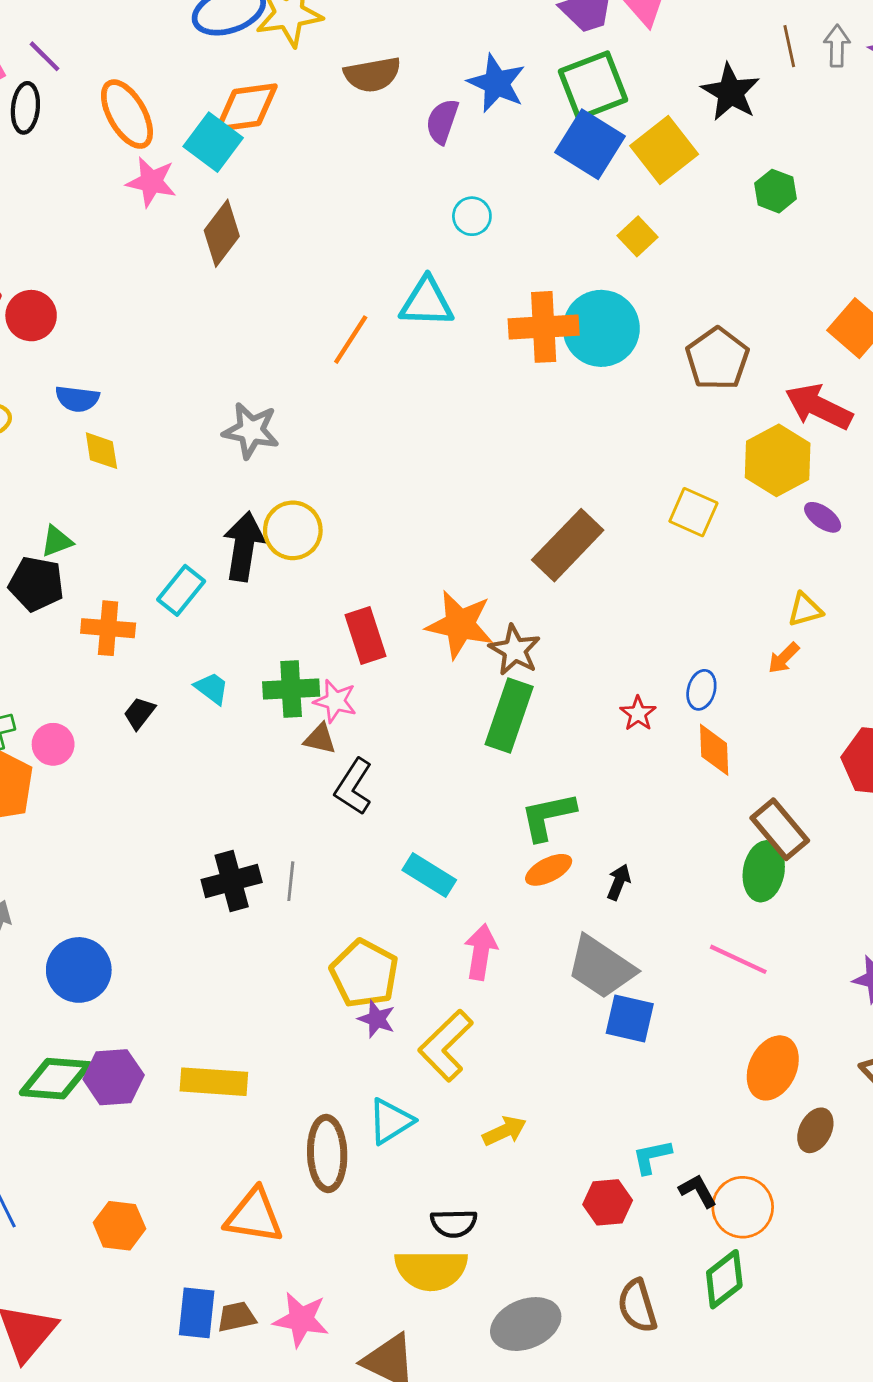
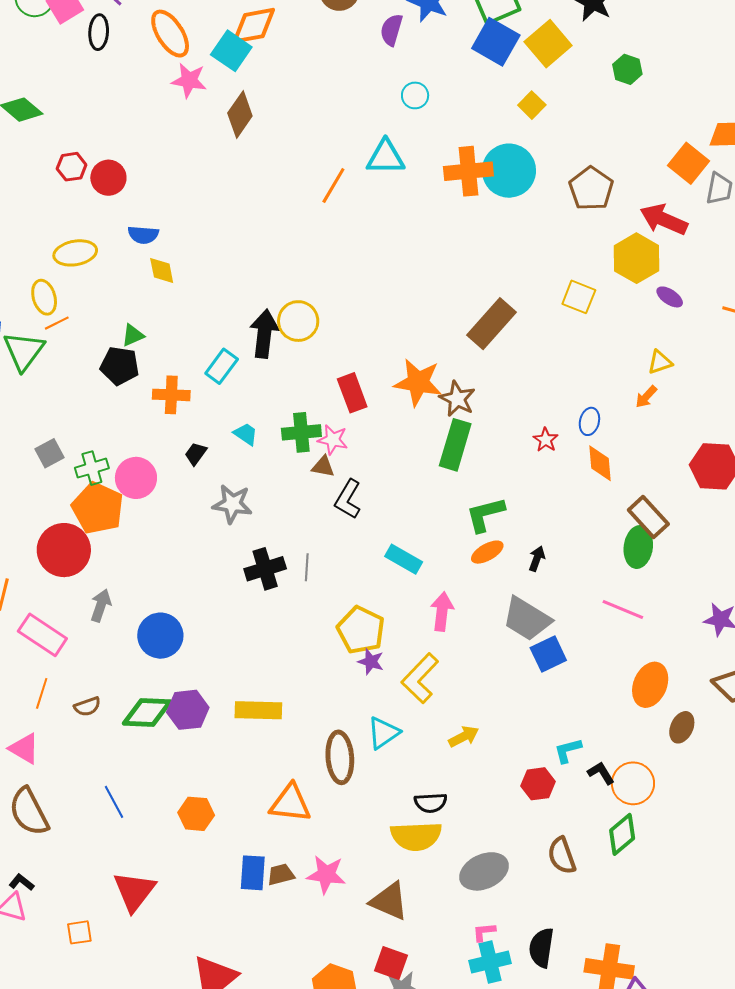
gray star: (251, 431) -> (232, 504), moved
pink circle: (53, 744) -> (136, 478), size x1.4
blue square: (630, 1018) -> (548, 654), turned -36

